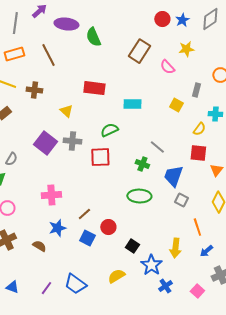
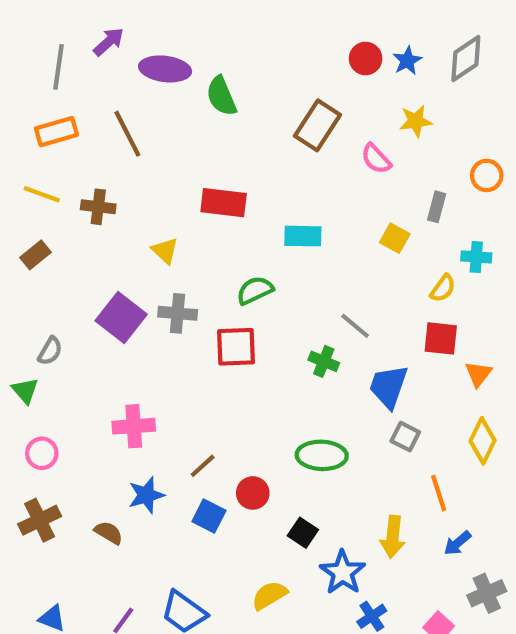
green ellipse: (139, 196) -> (322, 455), moved

